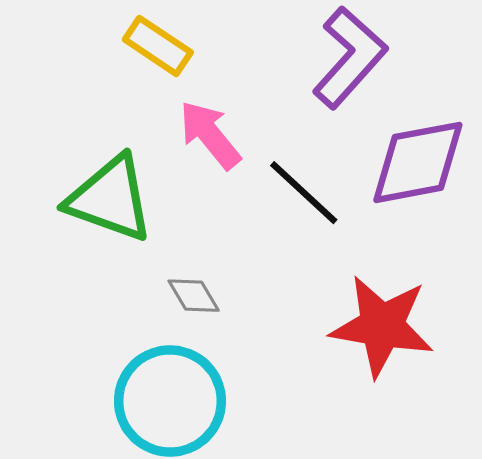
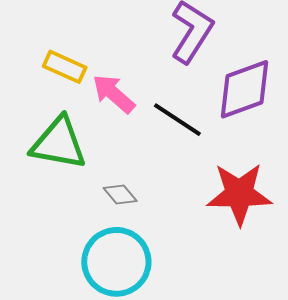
yellow rectangle: (158, 46) -> (65, 67), moved

